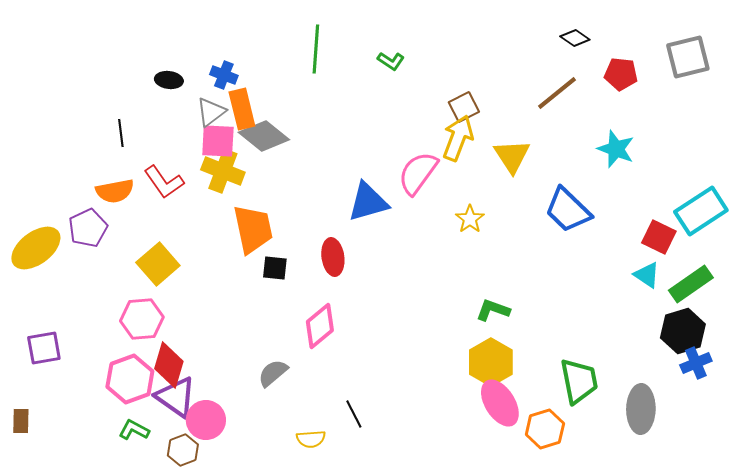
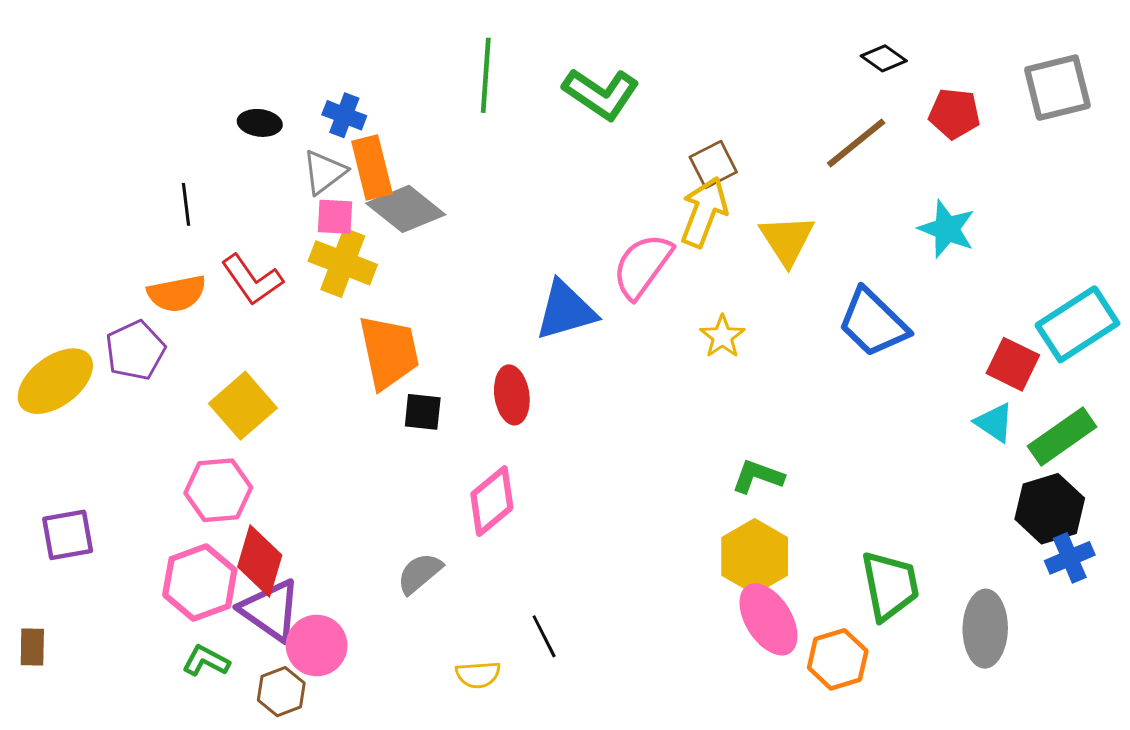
green L-shape: (391, 61) -> (601, 94), size x1.8
pink square: (218, 141) -> (335, 217), size x0.7

